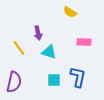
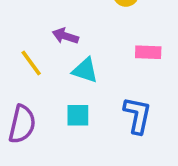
purple arrow: (38, 33) -> (65, 36), turned 120
cyan square: (54, 80) -> (78, 115), moved

